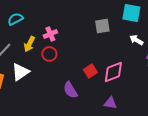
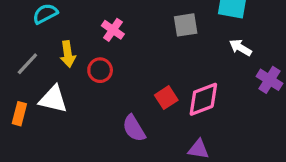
pink cross: (50, 34) -> (113, 30), moved, turned -32
yellow arrow: (29, 44) -> (68, 54), turned -35
white triangle: (20, 72) -> (53, 99), turned 48

